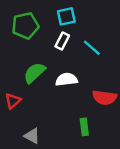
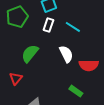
white semicircle: (66, 80) -> (66, 54), moved, turned 78
green rectangle: (84, 127) -> (76, 91), turned -40

